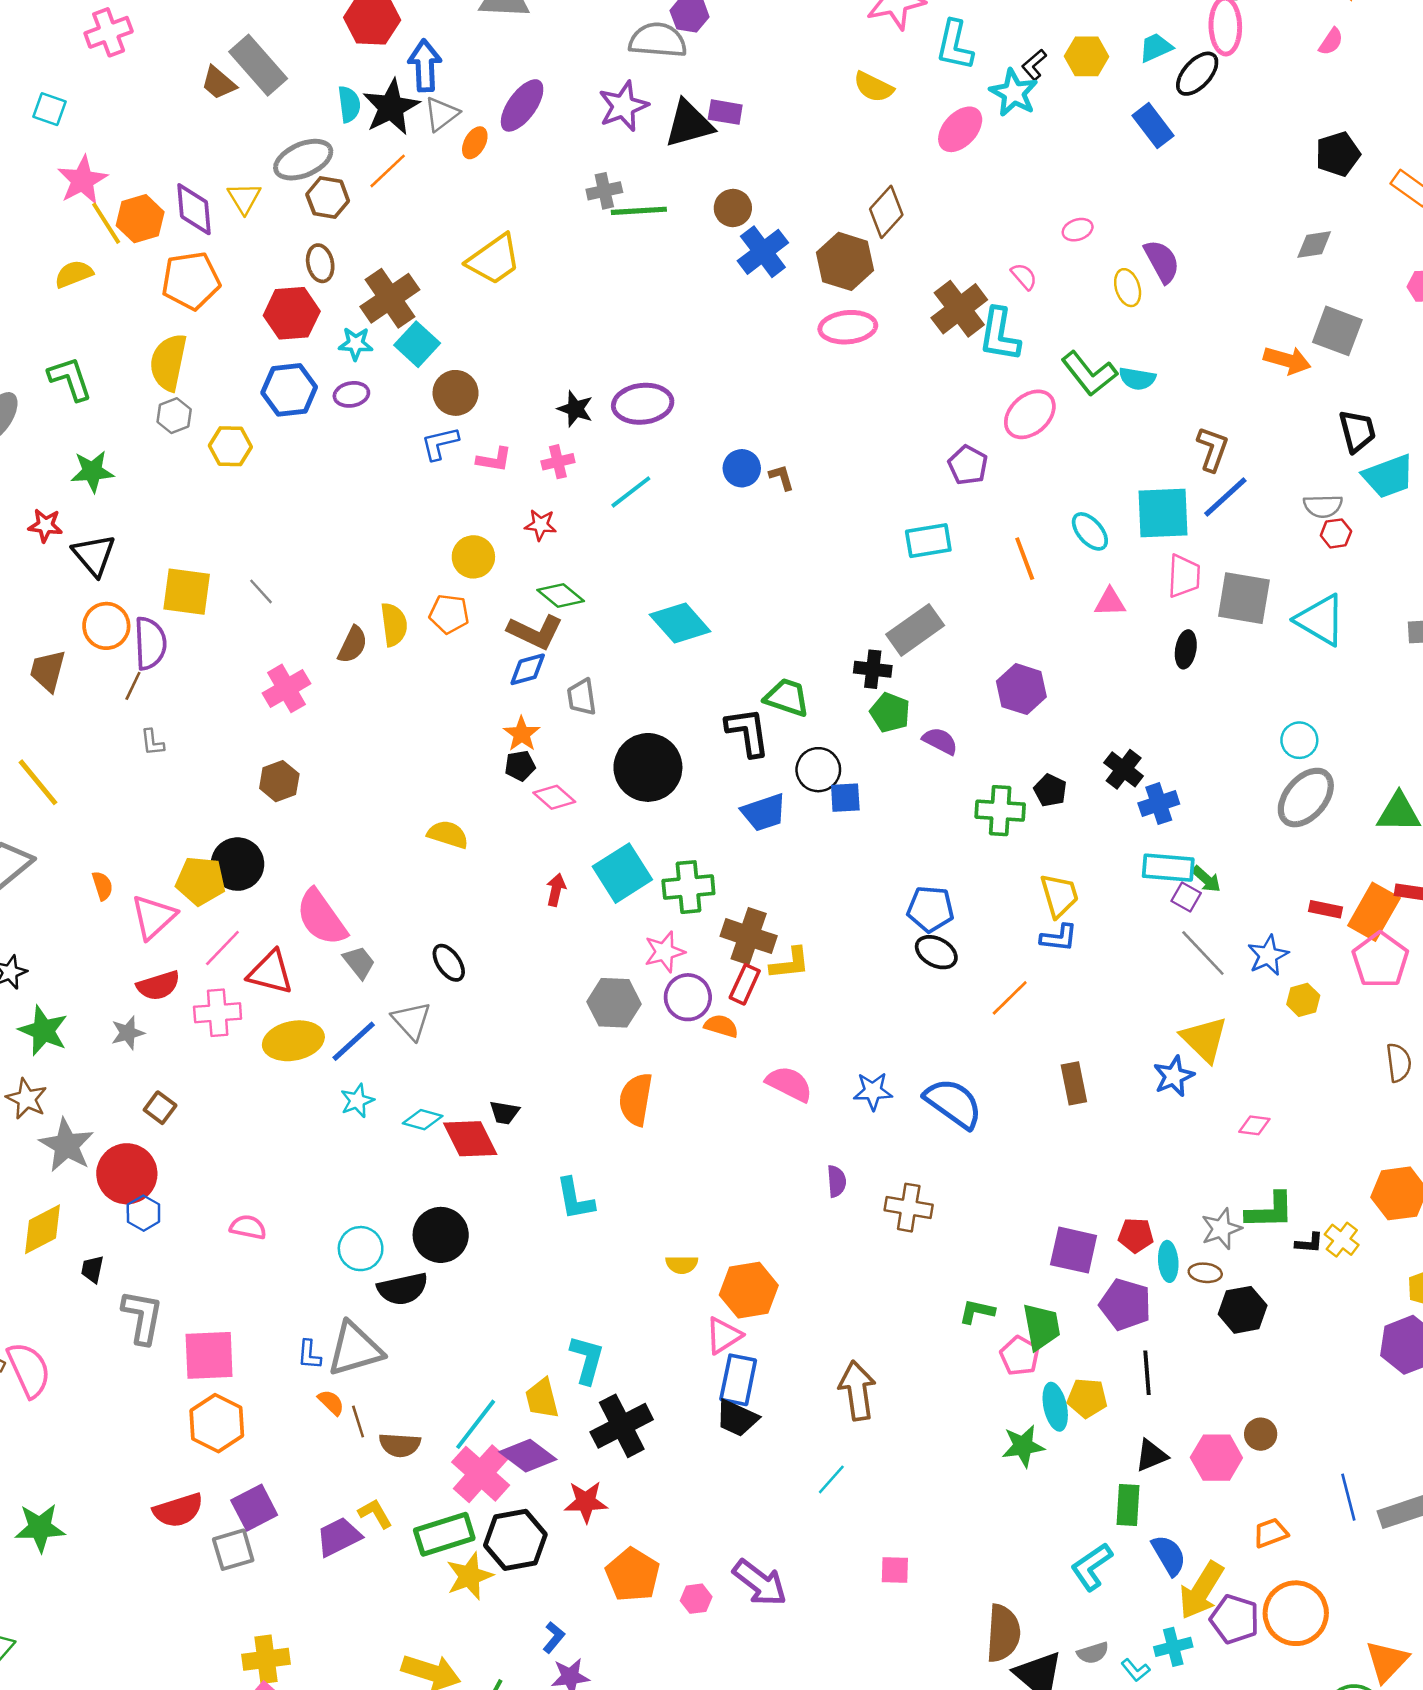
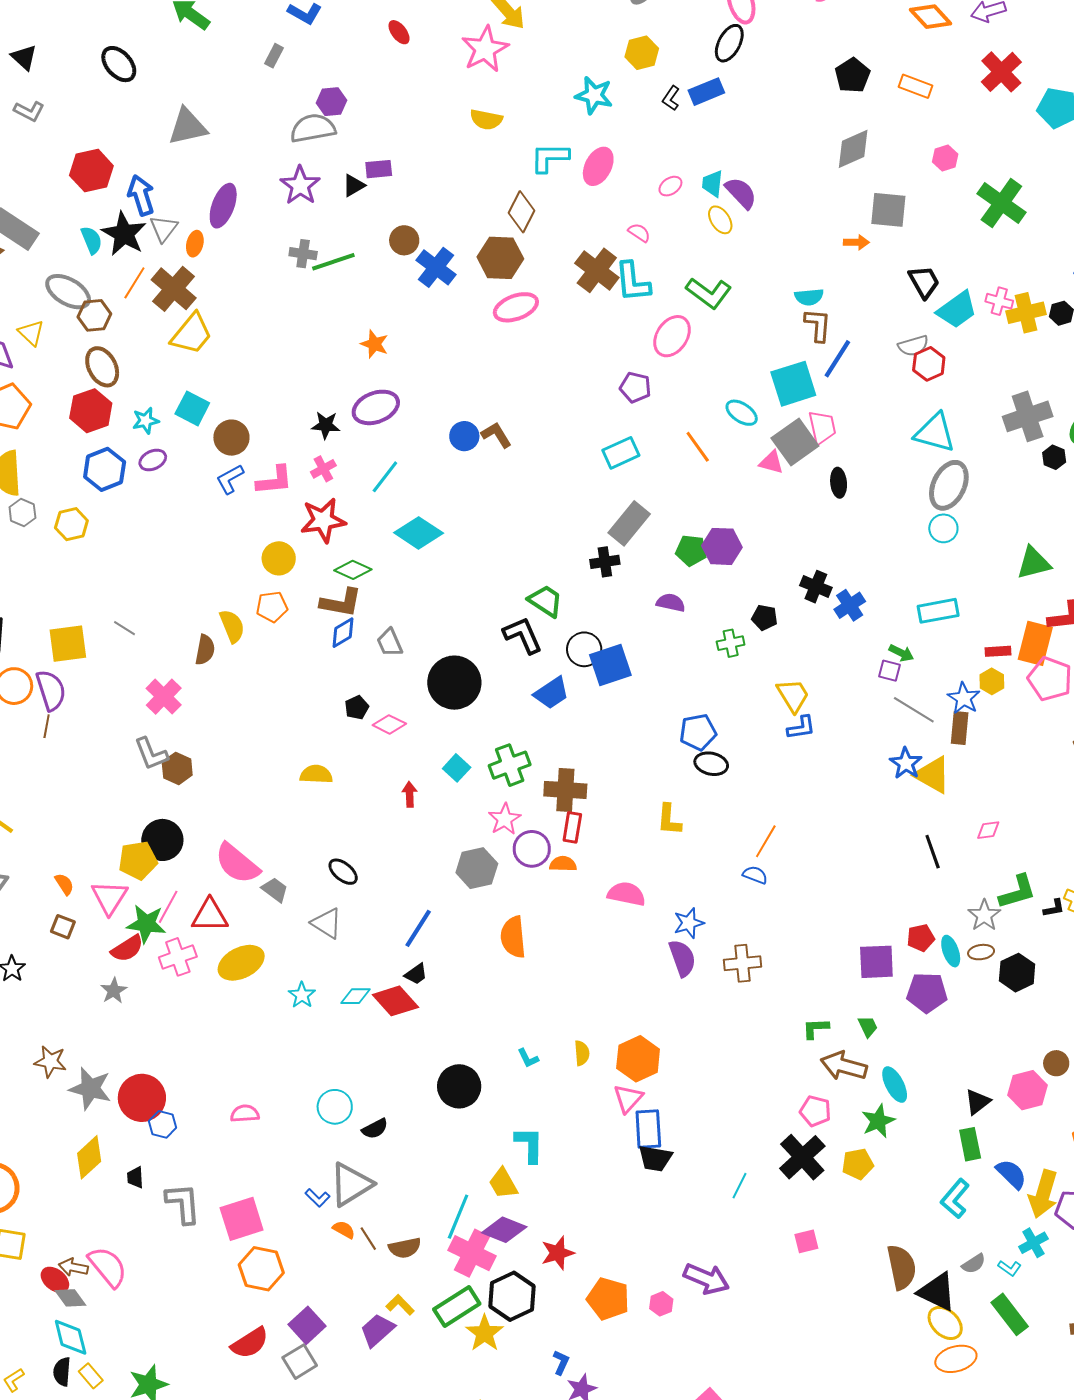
cyan L-shape: (955, 45) -> (550, 158), moved, turned 93
cyan trapezoid: (1156, 48) -> (712, 184), moved, turned -44
black L-shape: (1034, 65) -> (671, 98), moved
black triangle: (689, 124) -> (354, 185), size x0.6
blue rectangle: (1153, 126) -> (706, 92), turned -60
pink ellipse: (960, 129) -> (598, 166), moved
gray ellipse: (303, 160) -> (68, 292), turned 69
gray cross: (604, 191) -> (303, 254), turned 36
gray diamond: (1314, 245) -> (853, 149), size x1.4
yellow trapezoid: (494, 259) -> (192, 334), moved
brown ellipse: (320, 263) -> (102, 367), size x1.4
brown cross: (390, 298) -> (174, 289), moved
orange arrow: (1287, 360) -> (856, 242), size x0.7
cyan semicircle: (1137, 379) -> (809, 297), moved
pink L-shape: (494, 460) -> (274, 480), size x1.4
brown L-shape: (782, 477) -> (496, 435), size x1.4
red star: (541, 525) -> (323, 520), size x1.8
red hexagon: (1336, 533) -> (929, 364), size x1.4
gray square: (1244, 598) -> (795, 442), moved, turned -30
pink triangle: (1110, 602) -> (771, 462), turned 32
cyan diamond: (680, 623) -> (419, 533), moved
green trapezoid: (787, 697) -> (546, 601), turned 30
green pentagon: (890, 713) -> (691, 550), moved
orange star: (522, 734) -> (375, 344), moved
gray L-shape: (152, 742) -> (151, 754), moved, size x1.6
blue square: (845, 798) -> (610, 665), size x1.6
gray ellipse: (1306, 798) -> (949, 485), moved
green cross: (1000, 811) -> (731, 643), size x0.7
cyan rectangle: (1168, 868) -> (938, 611), moved
cyan square: (622, 873) -> (457, 768), size x0.6
yellow L-shape: (790, 963) -> (669, 820), moved, turned 116
orange line: (1010, 998) -> (766, 841), moved
yellow hexagon: (1303, 1000) -> (992, 681), moved
green star: (43, 1031) -> (146, 924), moved
blue line: (354, 1041) -> (418, 928), moved
blue star: (1174, 1076) -> (906, 763), moved
brown rectangle: (1074, 1083) -> (960, 728), moved, turned 32
blue star: (873, 1091) -> (689, 923), moved
blue semicircle: (953, 1103) -> (755, 875), size x0.5
brown square: (160, 1108) -> (63, 927), moved
black trapezoid: (504, 1113) -> (416, 974), turned -30
purple semicircle: (836, 1181) -> (682, 958), size x1.5
cyan L-shape: (575, 1199) -> (528, 1058), moved, size x0.6
black circle: (441, 1235) -> (459, 1086), moved
yellow semicircle: (682, 1264) -> (582, 1053), turned -80
black semicircle: (403, 1289) -> (375, 1129), size x0.7
green trapezoid: (1042, 1327) -> (868, 1027), size x0.6
blue L-shape: (309, 1355) -> (317, 1198), turned -35
pink pentagon: (1020, 1356) -> (815, 1111), moved
black line: (1147, 1373) -> (933, 852), moved
brown arrow: (857, 1391) -> (844, 1066), moved, turned -51
yellow pentagon: (1087, 1398) -> (858, 1164), moved
black cross: (622, 1426) -> (802, 1157), moved

